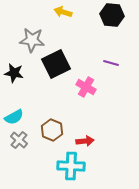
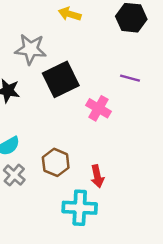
red arrow: (85, 141) -> (97, 176), turned 84

